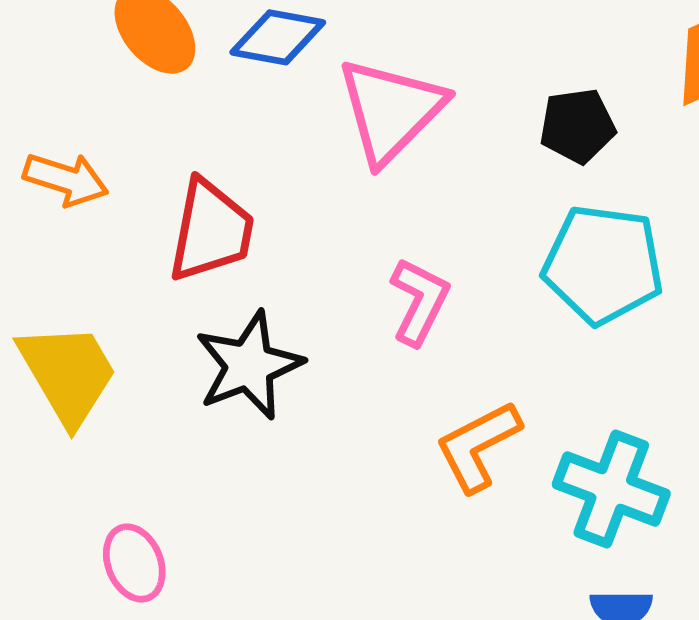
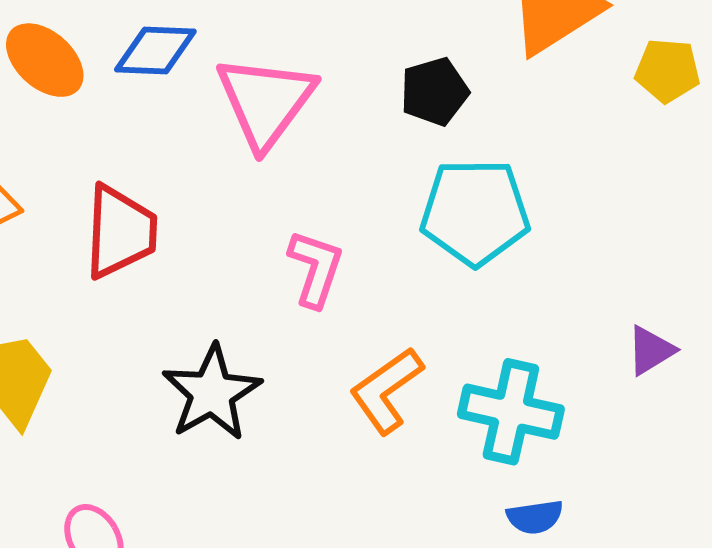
black star: (249, 365) -> (212, 393), moved

